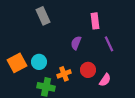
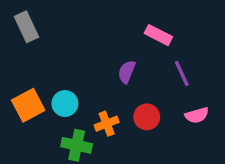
gray rectangle: (43, 16) -> (27, 27), moved
pink rectangle: (95, 21) -> (158, 35), turned -56
pink semicircle: (105, 80) -> (197, 115), moved, turned 40

